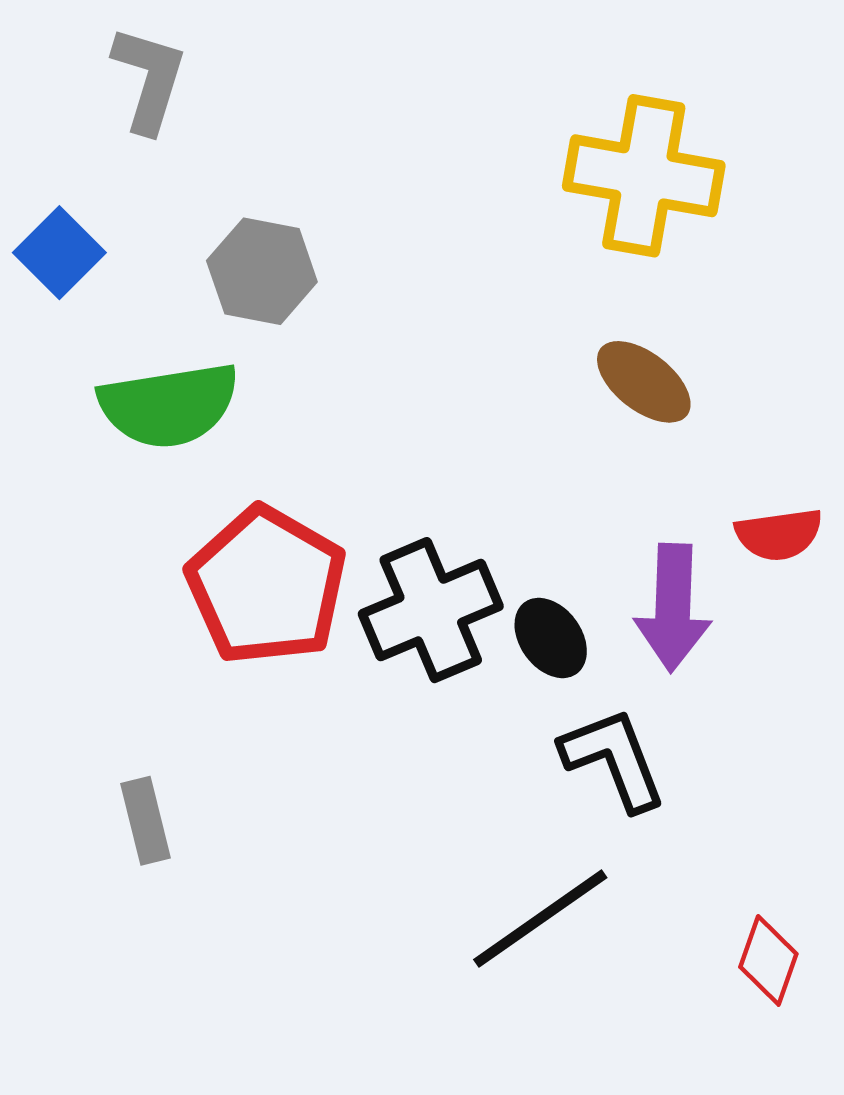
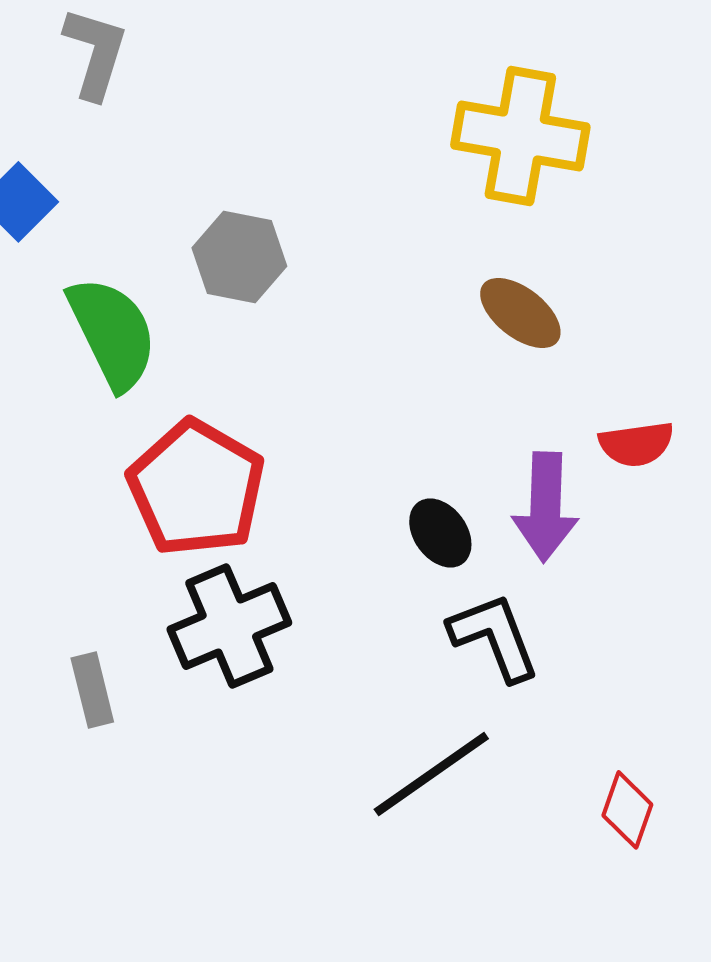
gray hexagon: (262, 271) -> (239, 257), moved
green semicircle: (169, 405) -> (112, 333), turned -107
black cross: (431, 610) -> (229, 626), moved

